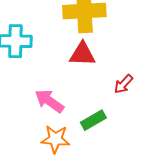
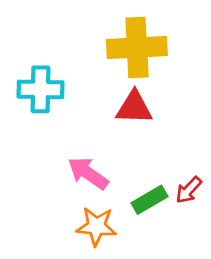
red arrow: (123, 84) -> (189, 190), moved

